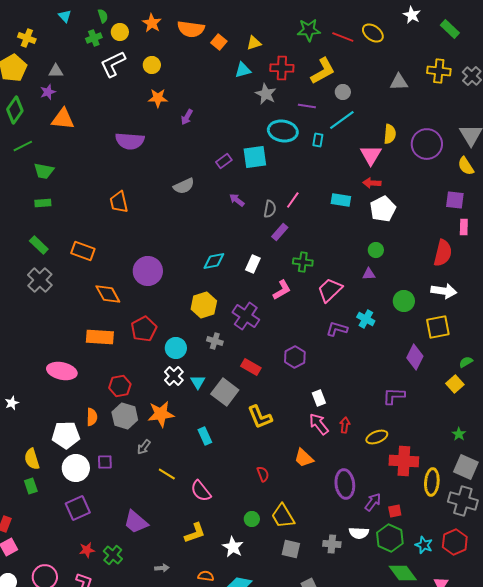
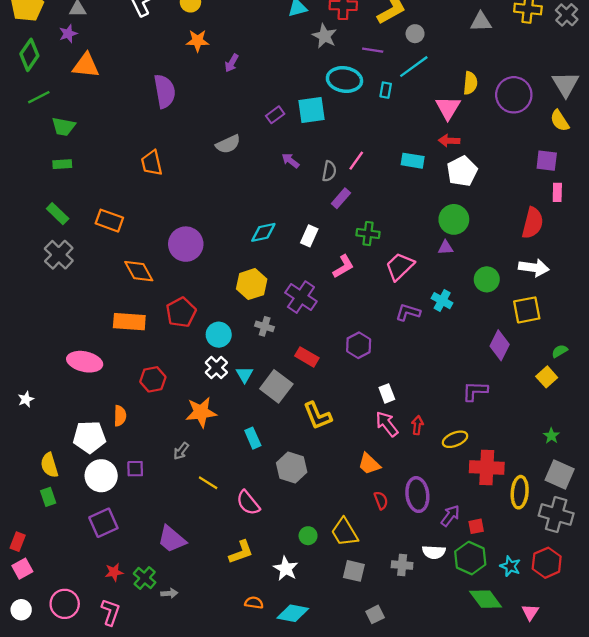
purple semicircle: (130, 141) -> (165, 91), turned -104
green circle: (376, 250) -> (454, 219), size x1.6
gray hexagon: (125, 416) -> (292, 467), moved
red semicircle: (263, 474) -> (381, 500), moved
gray arrow: (162, 568) -> (169, 593), moved

